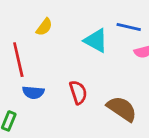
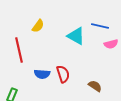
blue semicircle: (33, 92) -> (42, 74), moved
brown semicircle: (122, 109) -> (95, 86), size x0.6

